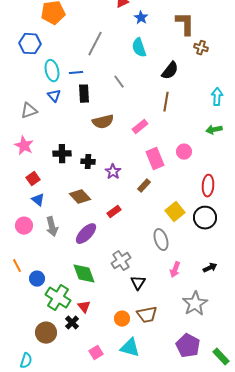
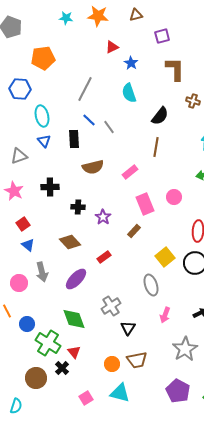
brown cross: (201, 48) -> (193, 101), moved
blue line: (76, 73) -> (89, 120), moved, turned 48
black cross: (62, 154) -> (50, 187), moved
pink circle: (24, 226) -> (19, 283), moved

